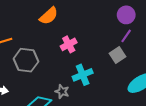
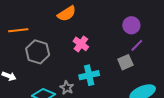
purple circle: (126, 15) -> (131, 25), moved
pink cross: (69, 44) -> (81, 44), turned -35

